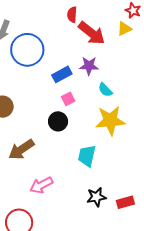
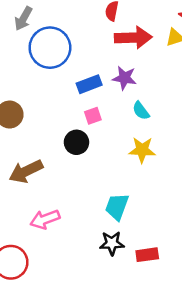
red arrow: (92, 33) -> (133, 38), turned -48
yellow star: (110, 120) -> (142, 150), size x0.7
cyan trapezoid: (87, 156) -> (117, 207), moved

